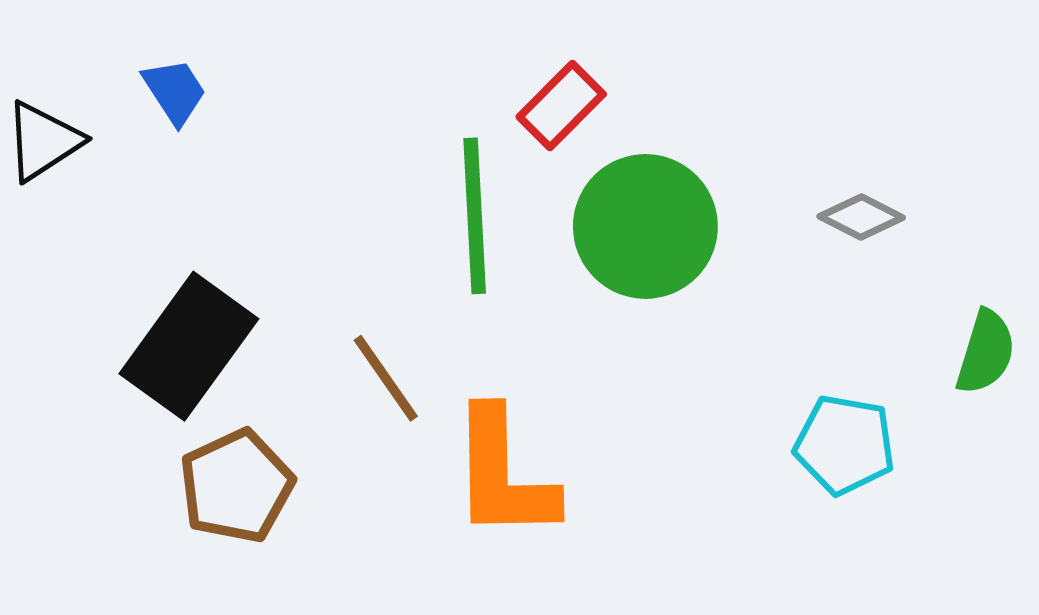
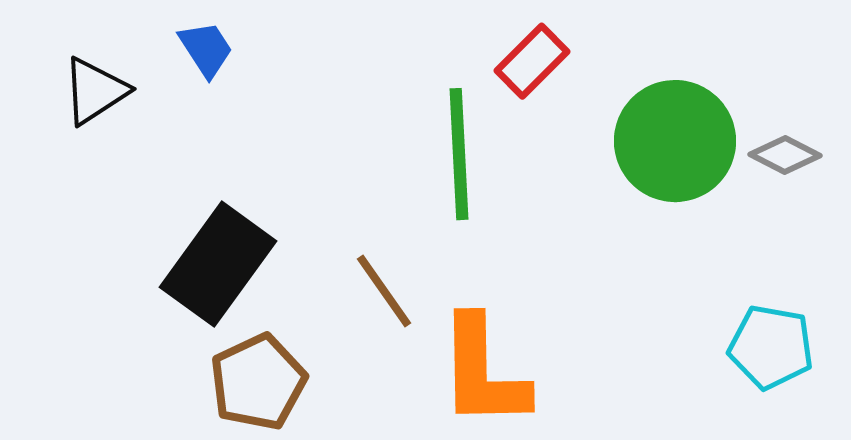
green circle: (645, 226) -> (675, 141), moved

